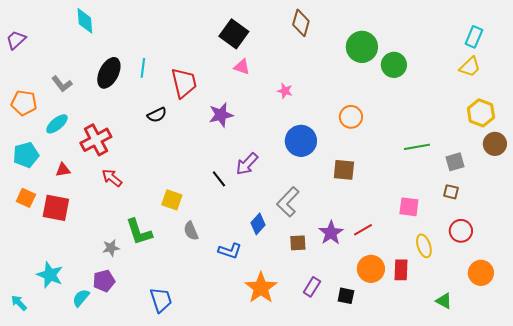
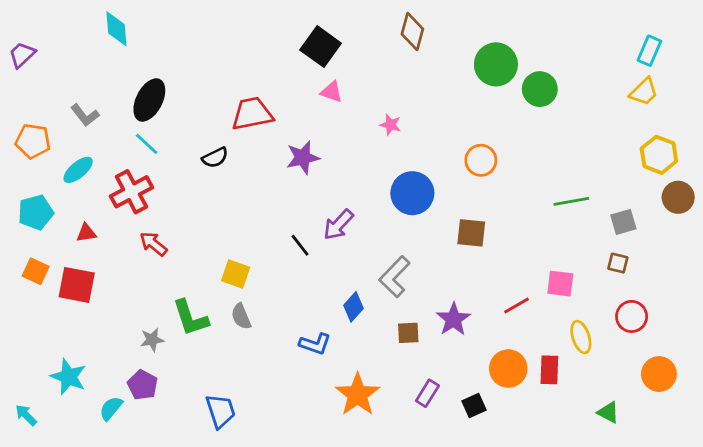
cyan line: (143, 68) -> (147, 144), moved, turned -54
red trapezoid: (184, 83) -> (252, 114), turned -88
red line: (363, 230) -> (516, 306), moved
gray semicircle: (191, 231) -> (241, 316), moved
purple pentagon: (104, 281) -> (142, 385), turned -30
black square: (346, 296) -> (474, 406), turned -36

